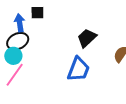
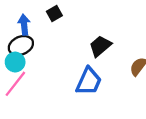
black square: (37, 13) -> (54, 13), moved, turned -32

